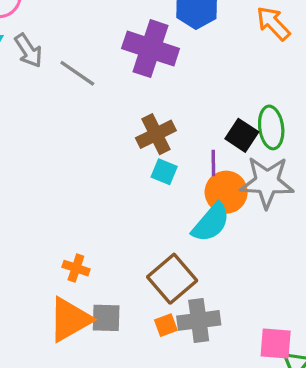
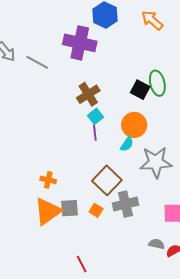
purple line: (213, 163) -> (95, 133), moved
cyan square: (164, 172) -> (96, 116), turned 35
gray star: (267, 182) -> (156, 162), moved
cyan semicircle: (211, 223) -> (127, 144), size x0.6
orange square: (166, 325) -> (96, 210), moved, turned -32

